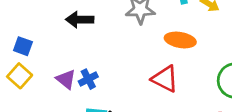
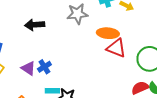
red triangle: (165, 79) -> (116, 48), moved

